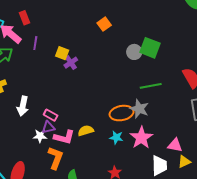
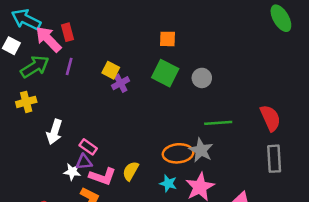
red rectangle: (24, 18) -> (68, 32), moved
orange square: (104, 24) -> (167, 39), turned 32
purple line: (35, 43) -> (69, 66), moved
green square: (150, 48) -> (165, 73), moved
yellow semicircle: (86, 131) -> (131, 171), turned -49

